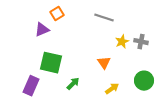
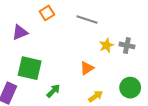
orange square: (57, 14) -> (47, 13), moved
orange triangle: (104, 63) -> (87, 68), turned 32

